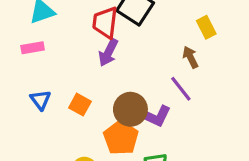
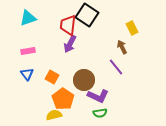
pink rectangle: (33, 48) -> (28, 51), moved
purple L-shape: (154, 116) -> (98, 96), moved
orange pentagon: (121, 138) -> (63, 99), moved

